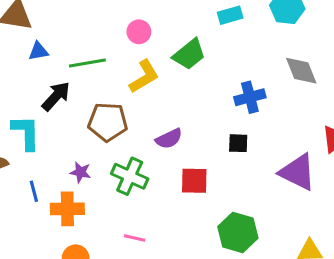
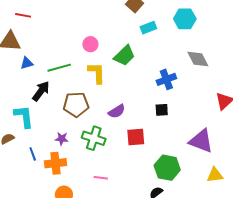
yellow L-shape: (144, 77) -> (97, 73), turned -55
purple triangle: (298, 172) -> (201, 141), moved

